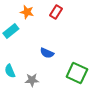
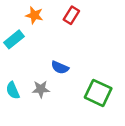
gray star: (32, 80) -> (41, 89), moved

